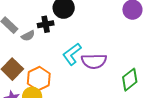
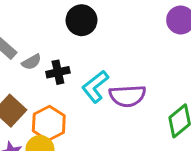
black cross: (46, 24) -> (58, 72), moved

